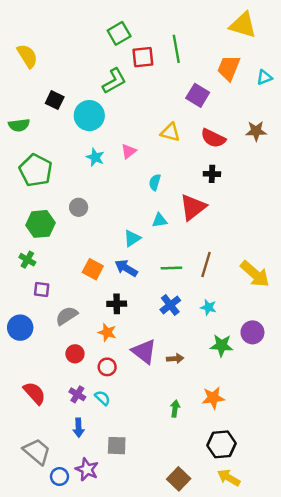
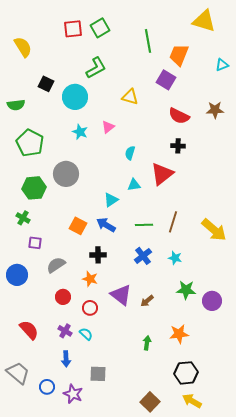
red square: (143, 57) -> (73, 29), moved
orange trapezoid: (229, 68) -> (179, 55), moved
yellow triangle: (170, 132) -> (130, 97), moved
gray circle: (79, 207) -> (66, 174), size x1.6
purple circle: (252, 332) -> (212, 301), moved
brown arrow: (175, 359) -> (147, 301), turned 144
gray trapezoid: (37, 451) -> (18, 373), moved
blue circle: (59, 477) -> (47, 387), moved

